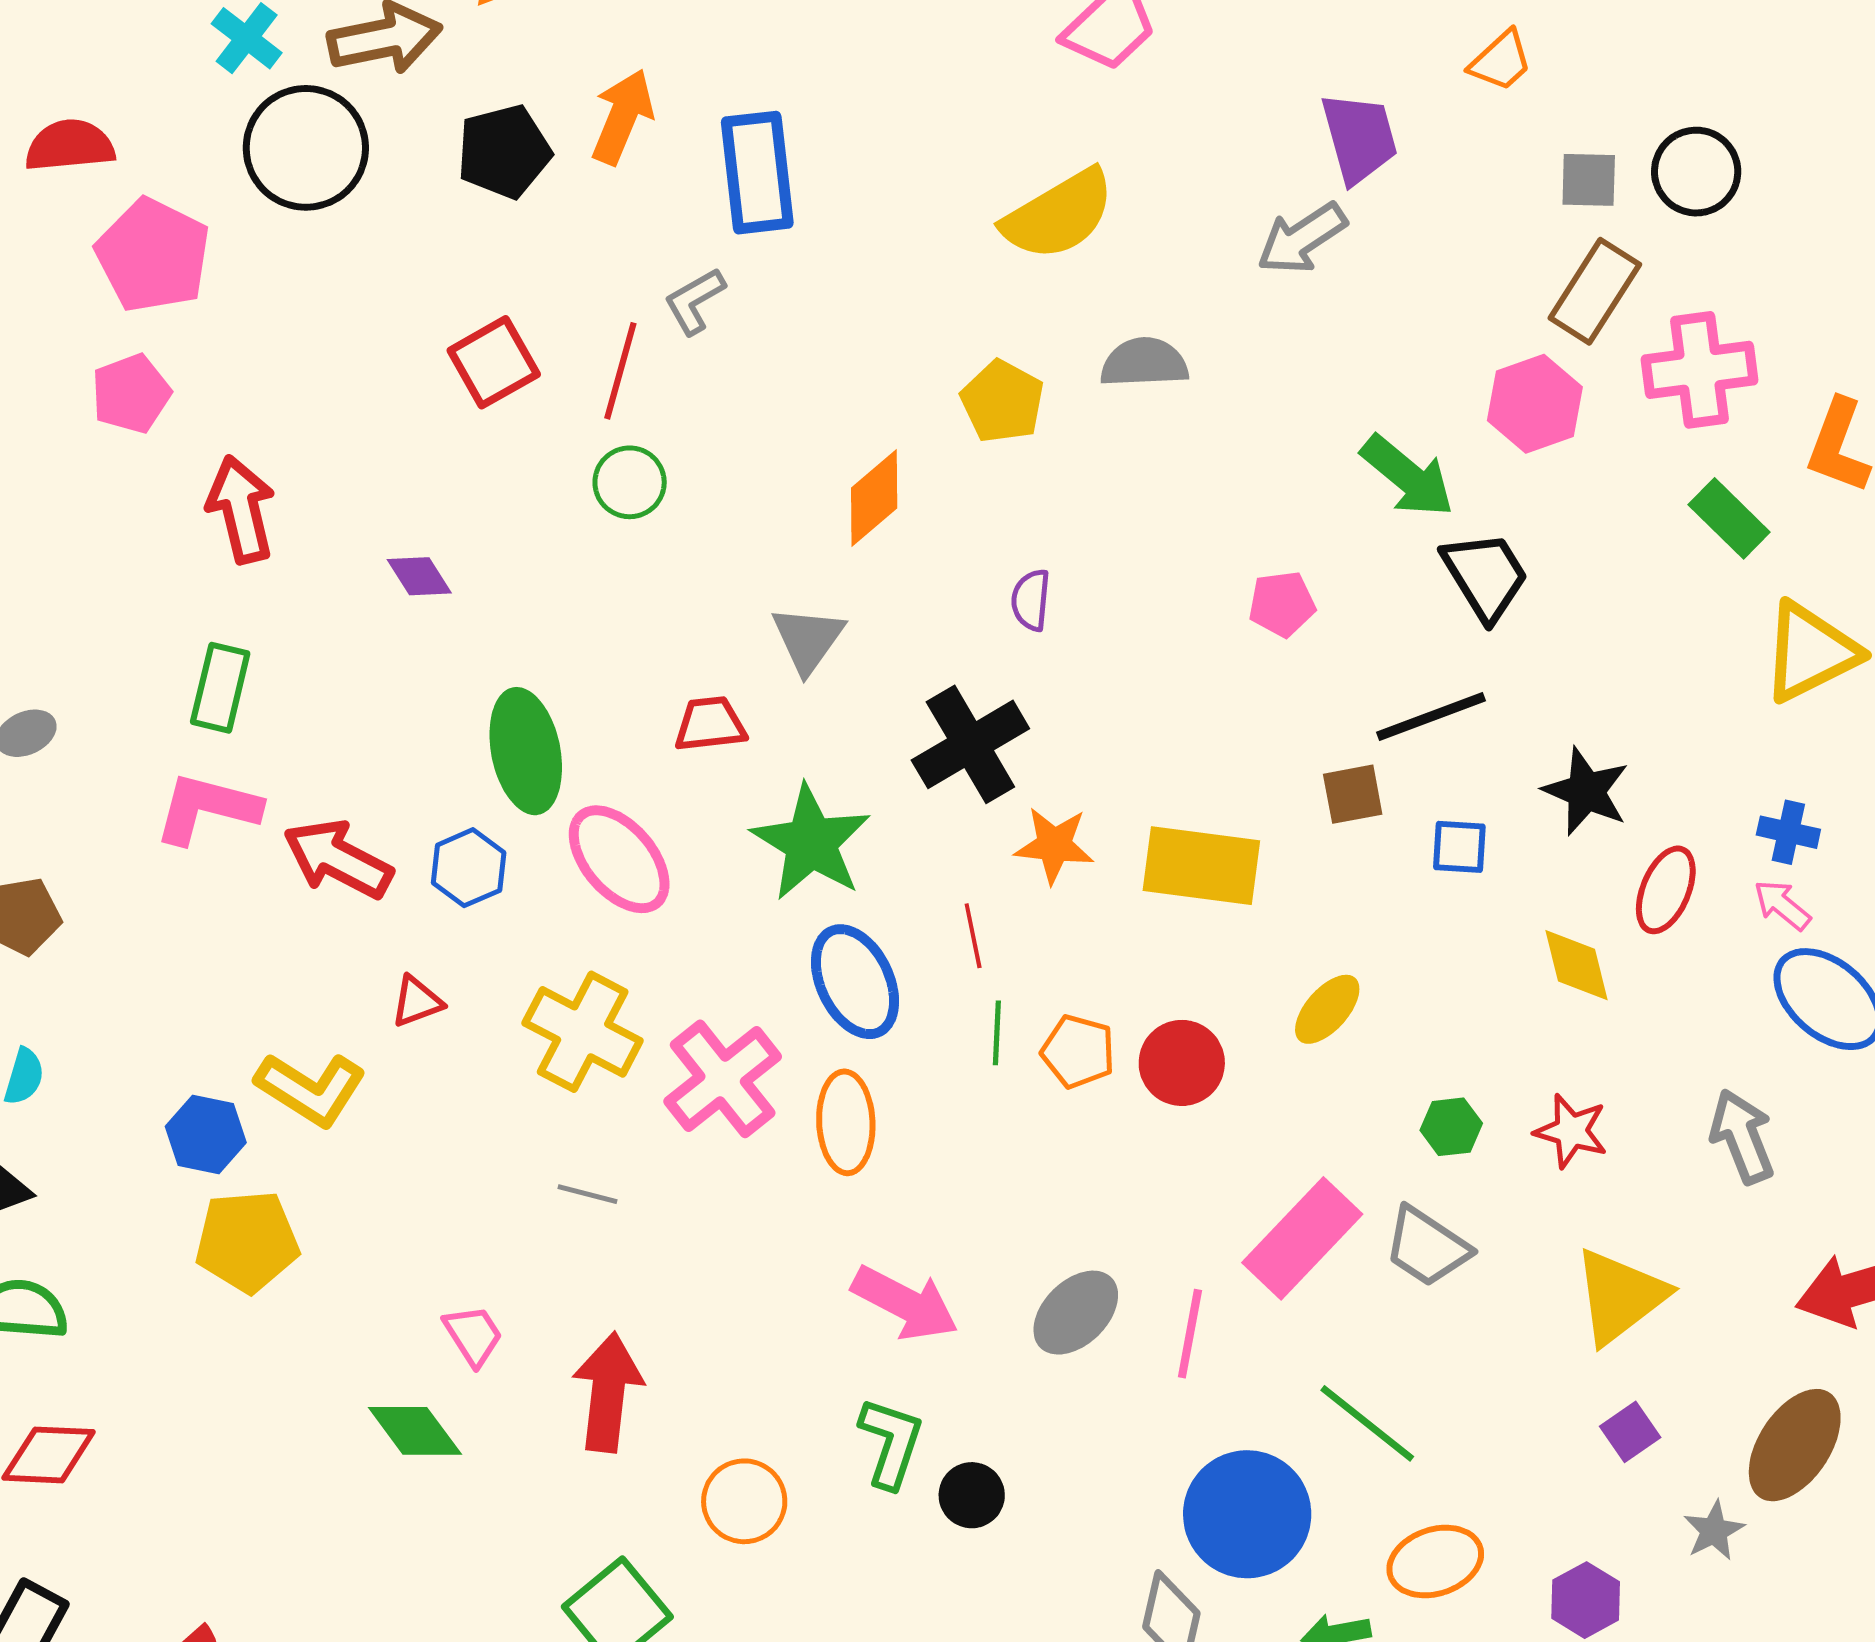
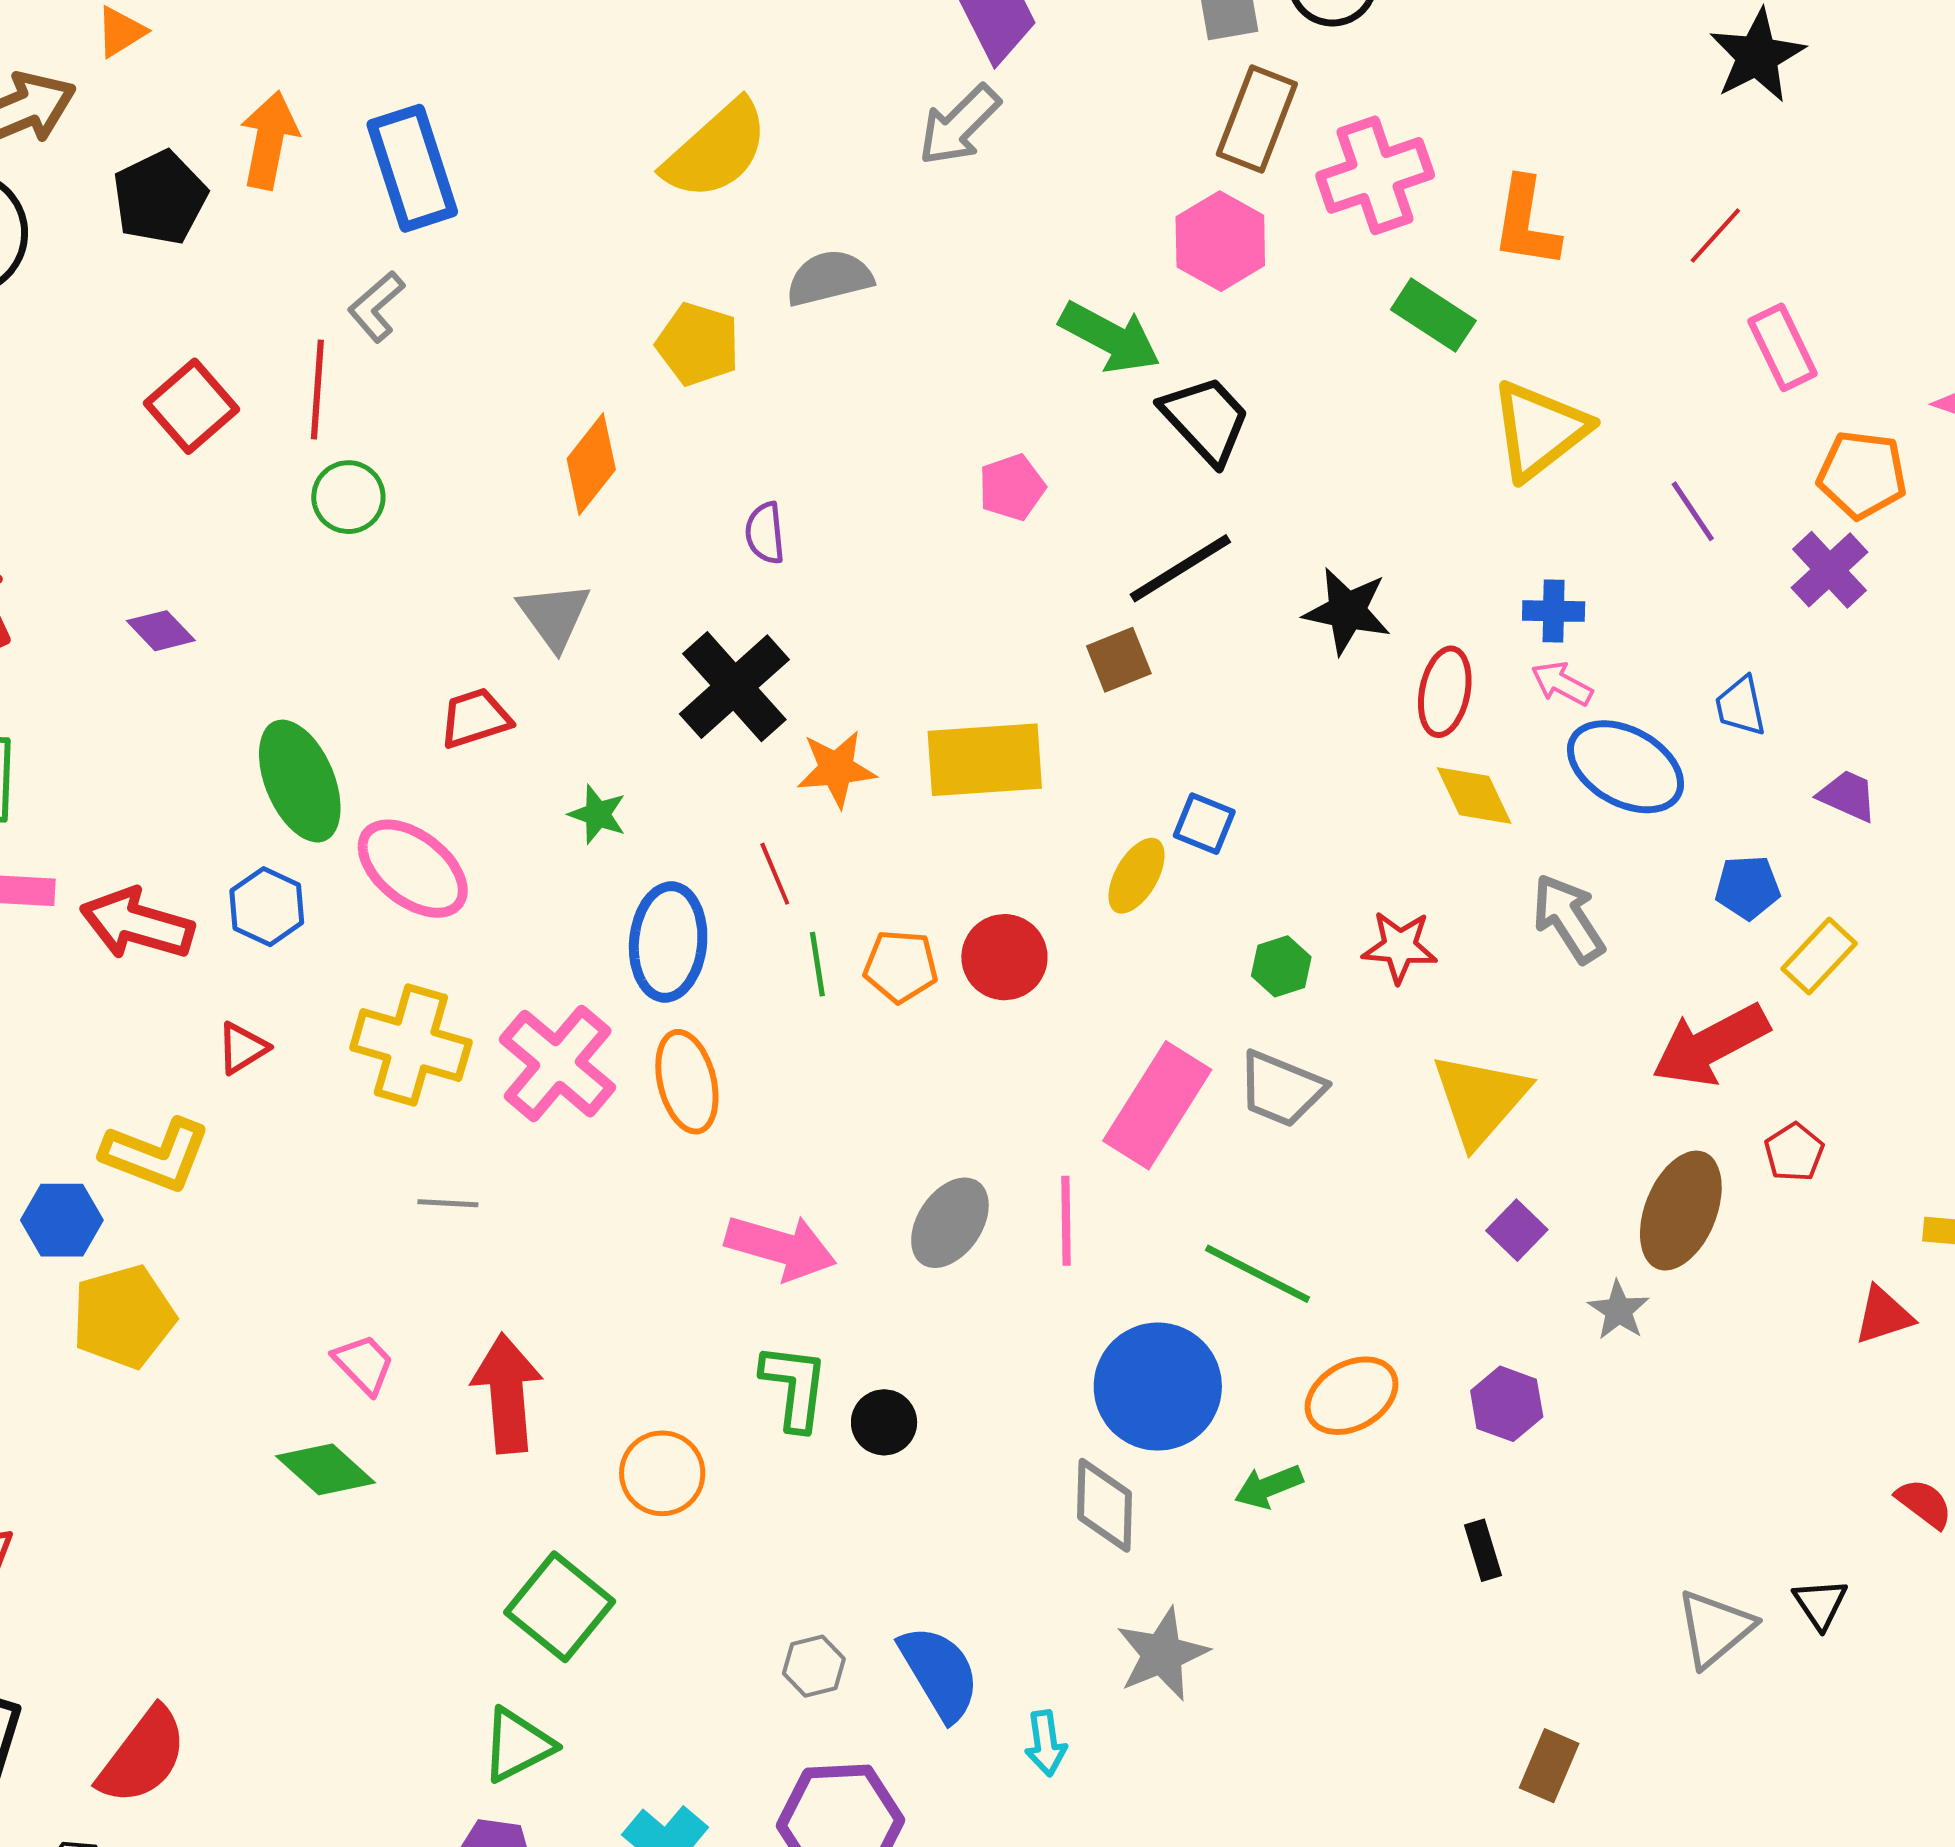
green star: (811, 843) -> (598, 814), size x0.5
blue square: (1459, 847) -> (1204, 824), moved, turned 30
yellow diamond: (1576, 965) -> (1474, 796), moved
blue ellipse: (855, 982) -> (668, 942), turned 42

